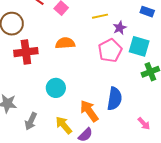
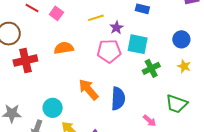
pink pentagon: (110, 51) -> (109, 51), turned 30
cyan circle: (56, 88) -> (53, 108), moved
orange arrow: (89, 111) -> (88, 89), moved

